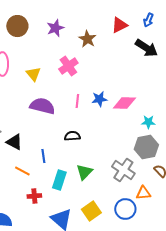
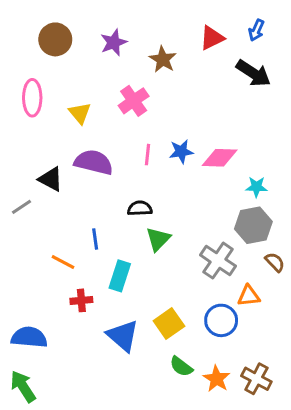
black triangle: (14, 142) -> (51, 179), moved
green triangle: (84, 172) -> (158, 239), moved

